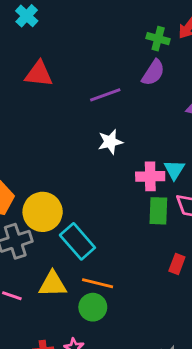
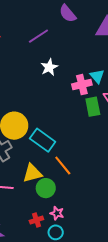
purple semicircle: (153, 73) -> (68, 14), turned 120
orange line: (98, 283) -> (63, 165), turned 50
green circle: (93, 307) -> (46, 188), moved

